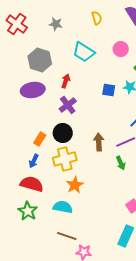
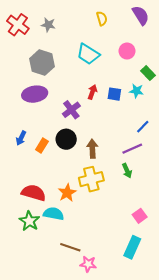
gray star: (56, 24) -> (48, 25), moved
red arrow: (66, 81) -> (92, 92), moved
brown arrow: (99, 142) -> (92, 149), moved
yellow cross: (65, 159) -> (91, 179), moved
blue arrow: (34, 161) -> (21, 138), moved
orange star: (75, 185) -> (67, 193), moved
cyan semicircle: (63, 207) -> (54, 214), moved

